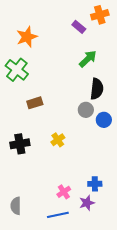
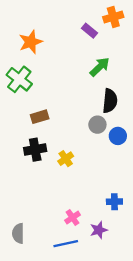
black cross: (20, 144) -> (35, 150), moved
blue cross: (95, 184) -> (114, 202), moved

